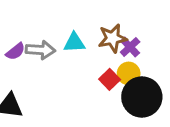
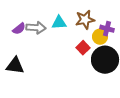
purple cross: (130, 47) -> (107, 29), moved, turned -32
yellow circle: (129, 73) -> (100, 37), moved

